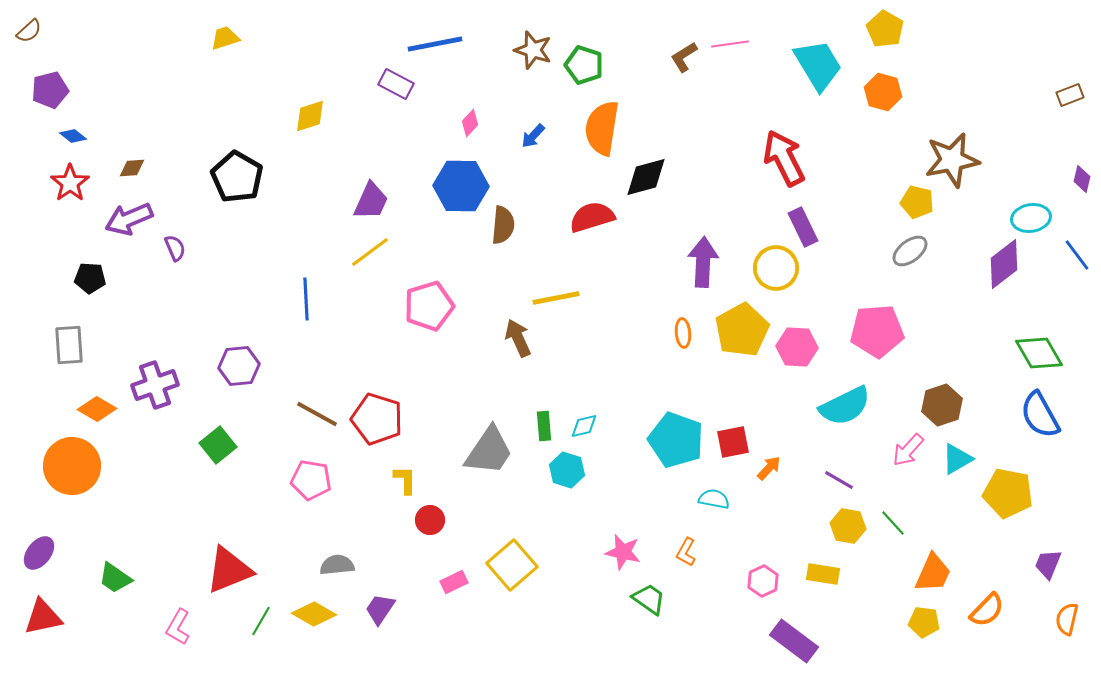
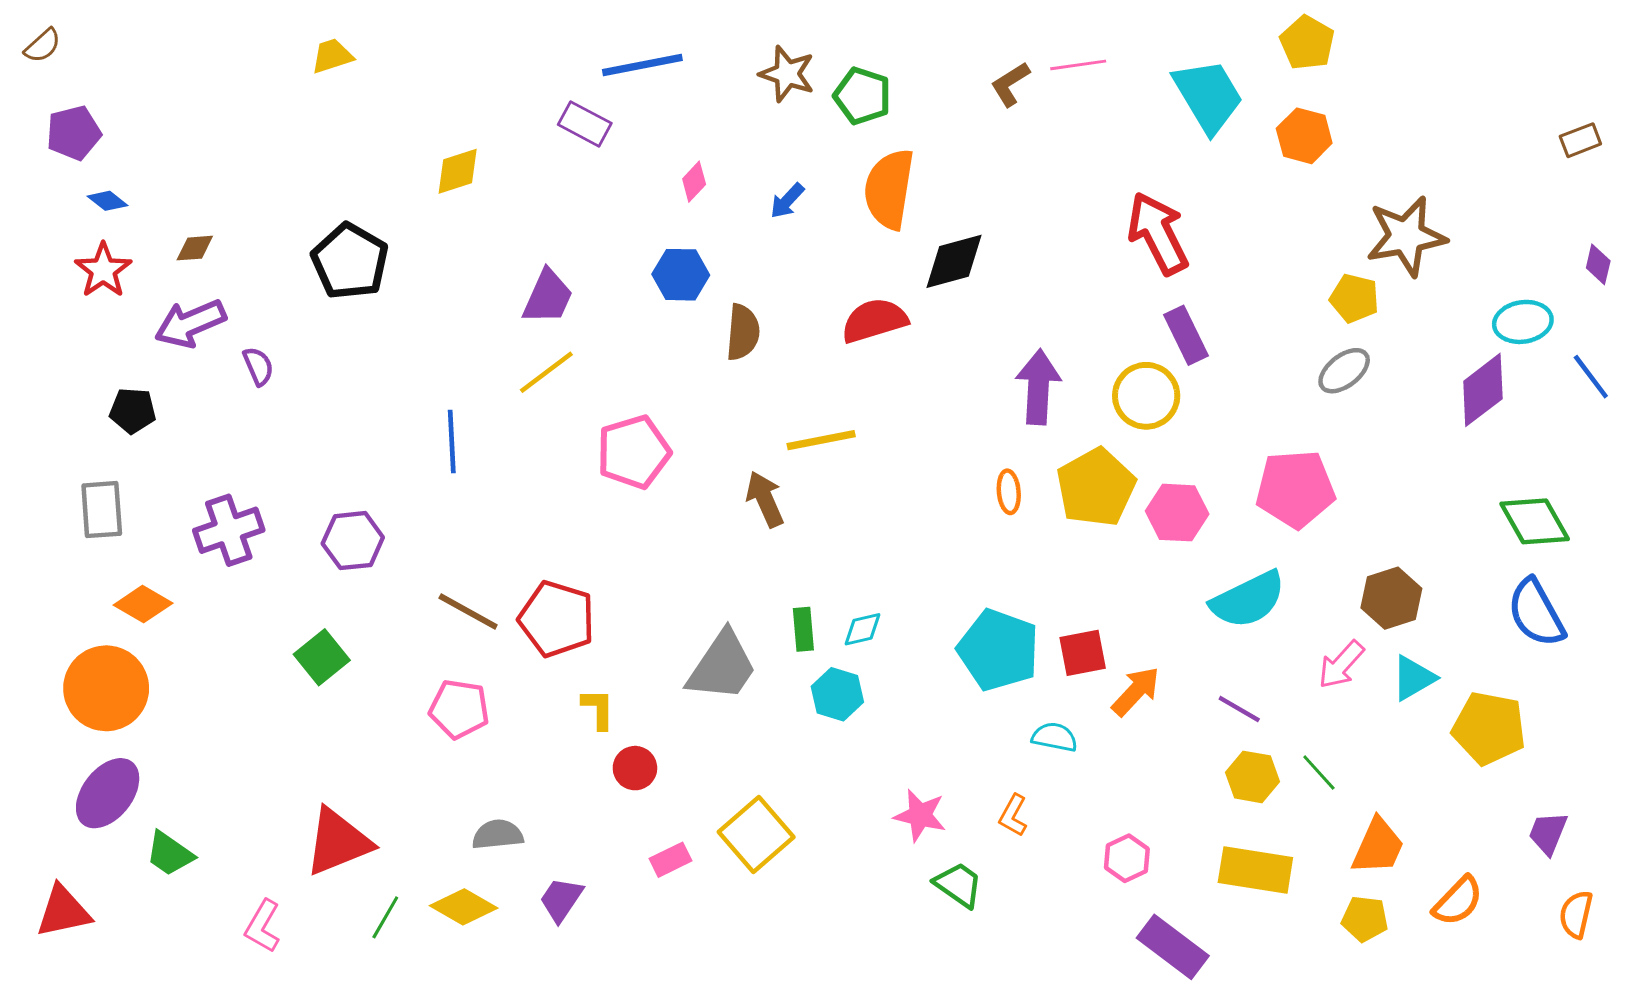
blue hexagon: (461, 186) -> (681, 275), size x0.7
purple cross: (155, 385) -> (229, 530), moved
orange arrow: (769, 468) -> (1136, 691), size x1.4
purple ellipse: (39, 553) -> (108, 793), moved, size x1.4
yellow rectangle: (823, 574) -> (1255, 870), moved, size x1.5

